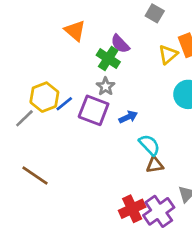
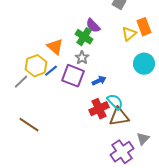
orange triangle: (75, 31) -> (55, 47), moved
brown triangle: (155, 165) -> (119, 117), size x1.5
red cross: (132, 209) -> (99, 109), moved

